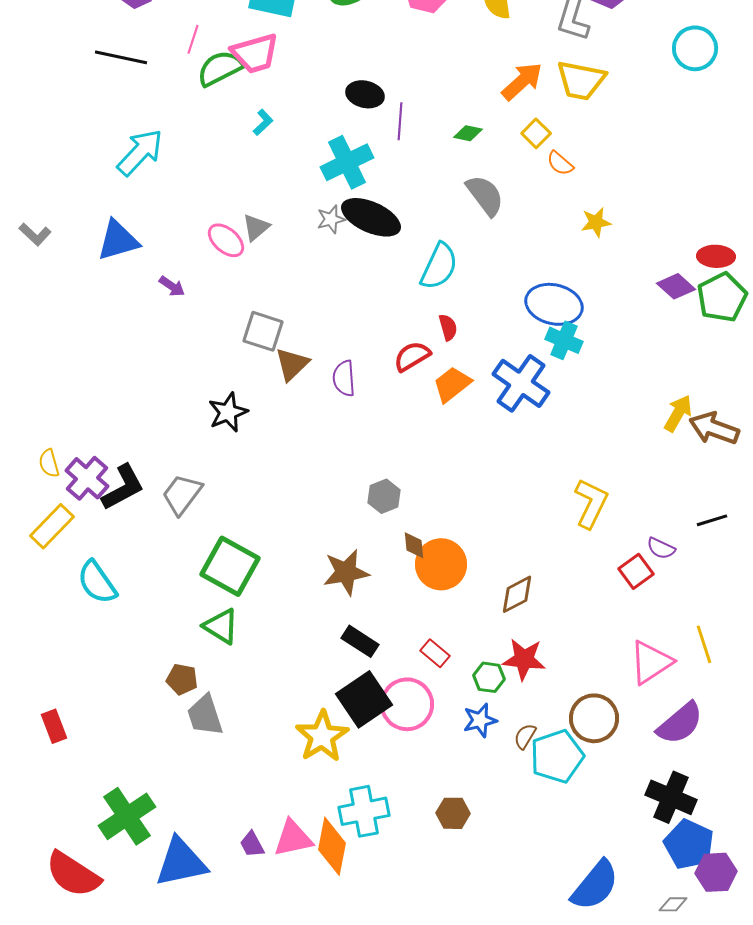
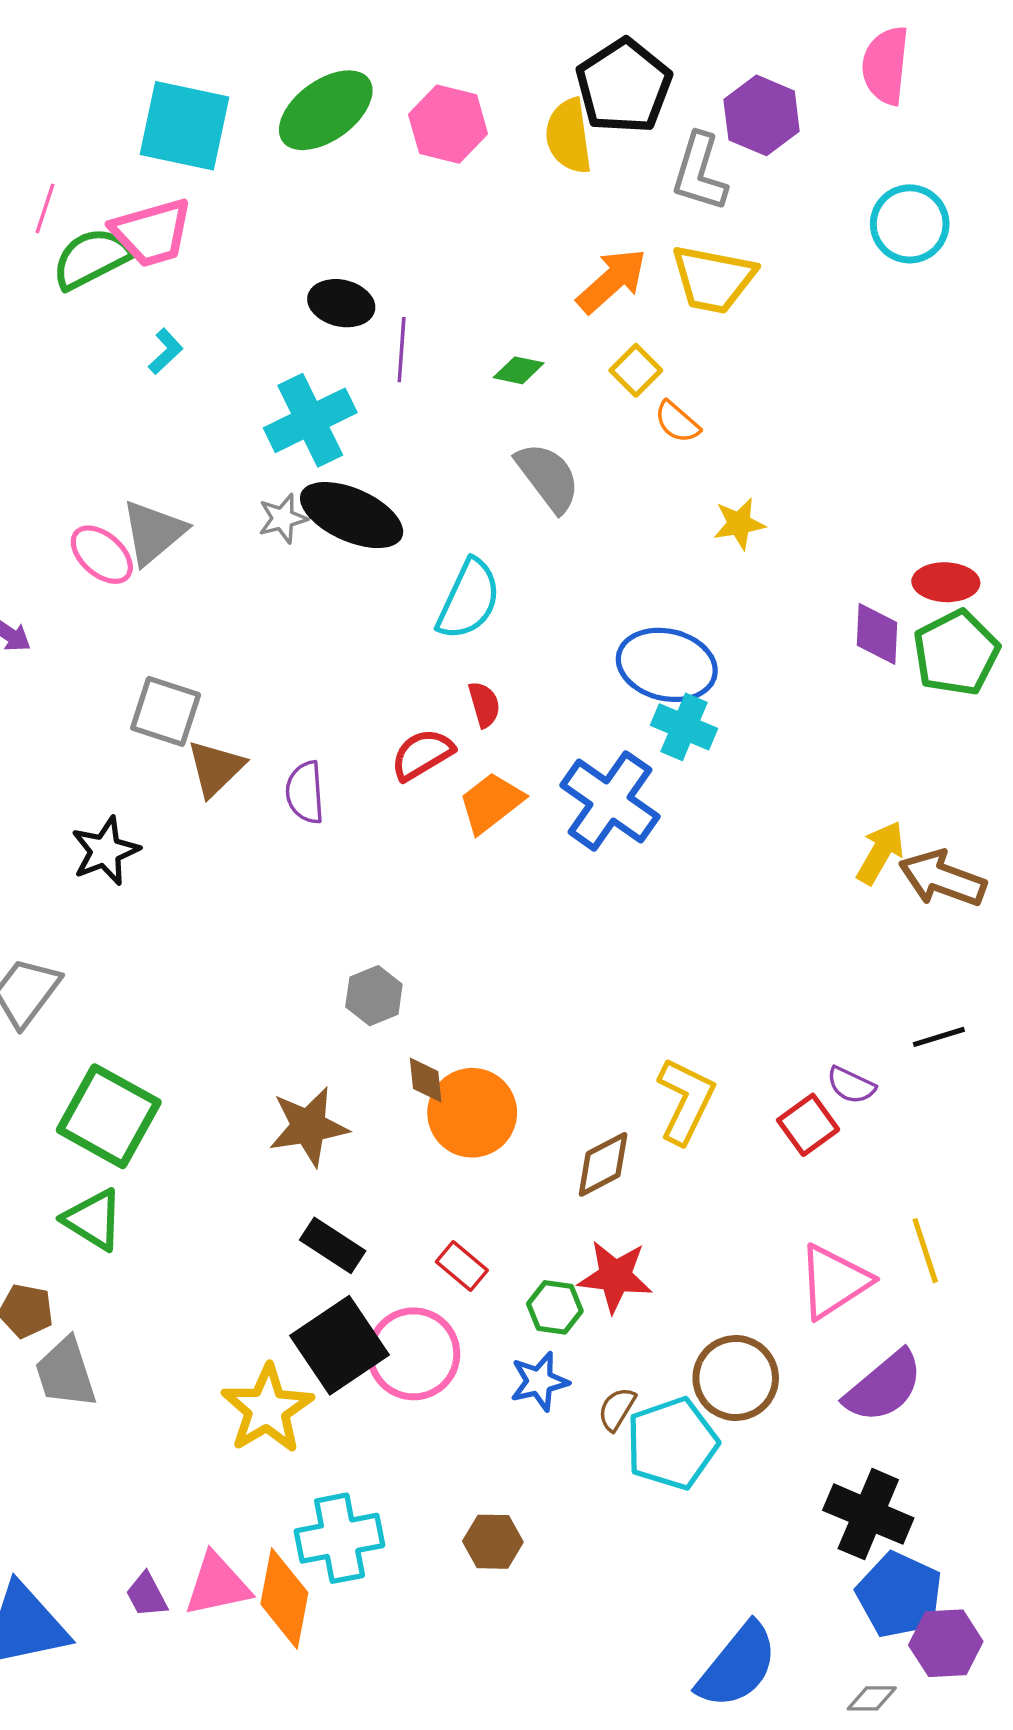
gray triangle: (256, 227) -> (153, 532), size x1.4
purple diamond: (676, 286) -> (877, 634), turned 51
yellow L-shape: (591, 503) -> (686, 1101), moved

